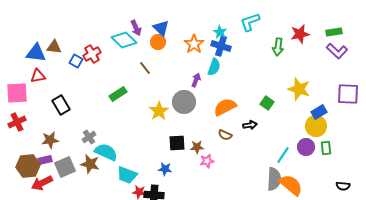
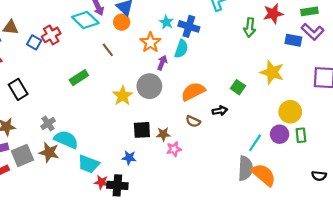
cyan star: (220, 32) -> (166, 22), moved
orange star: (194, 44) -> (150, 42), moved
blue rectangle: (319, 112) -> (293, 40), moved, turned 42

